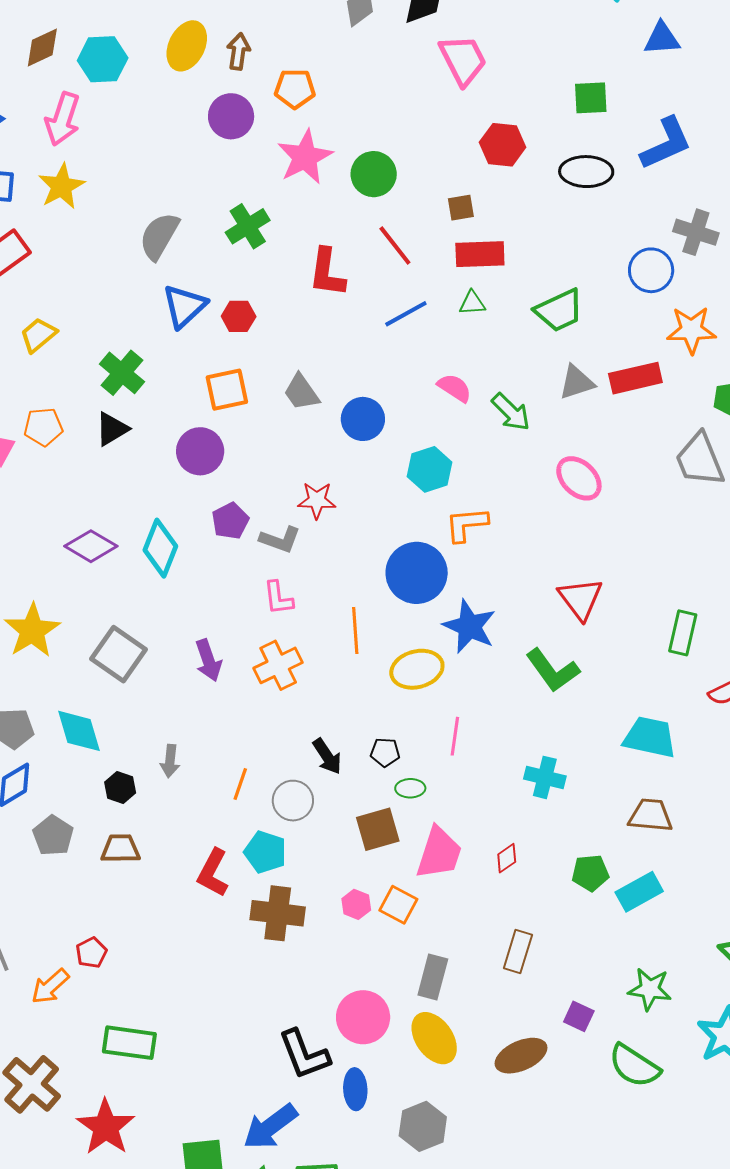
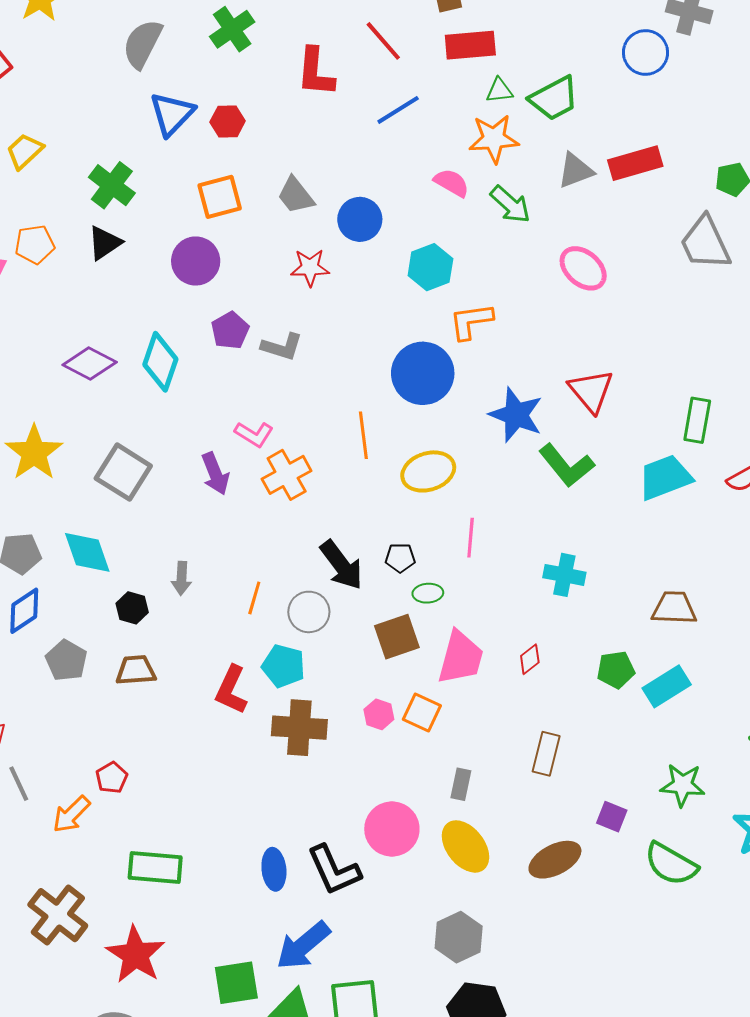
green triangle: (472, 303) -> (499, 91), moved
orange star: (691, 330) -> (494, 139), moved
red star: (317, 500) -> (310, 268), moved
pink L-shape: (278, 598) -> (254, 434), moved, turned -48
blue star: (469, 626) -> (516, 415), moved
cyan trapezoid: (650, 737) -> (665, 477), moved, turned -30
black arrow: (327, 756) -> (341, 565), size x1.4
gray rectangle: (433, 977) -> (461, 784), size x0.7
blue ellipse: (355, 1089) -> (274, 869), moved

